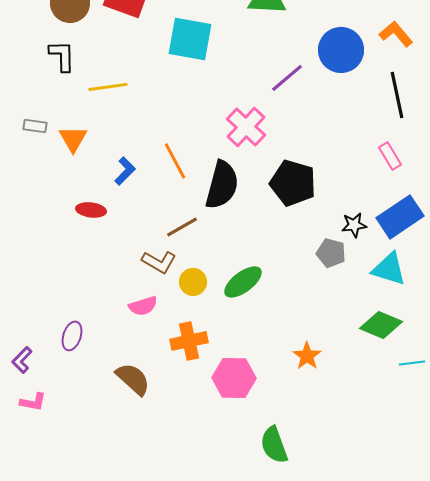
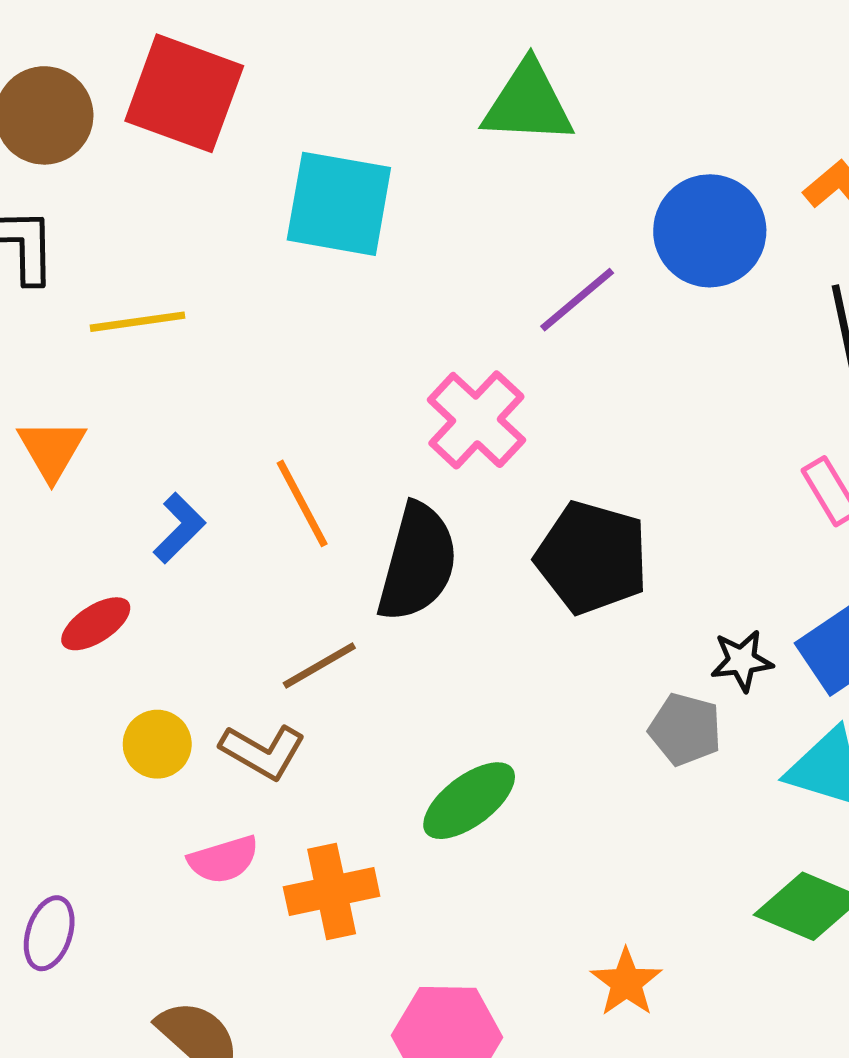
red ellipse: (91, 210) -> (96, 624), turned -40
yellow circle: (193, 282) -> (157, 744), moved
orange cross: (189, 341) -> (332, 891), moved

